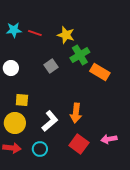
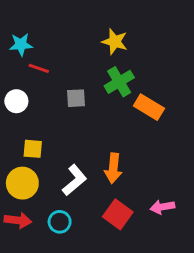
red line: (35, 33) -> (39, 68), moved
yellow star: (66, 35) -> (115, 42), moved
gray square: (51, 66) -> (76, 98), turned 32

